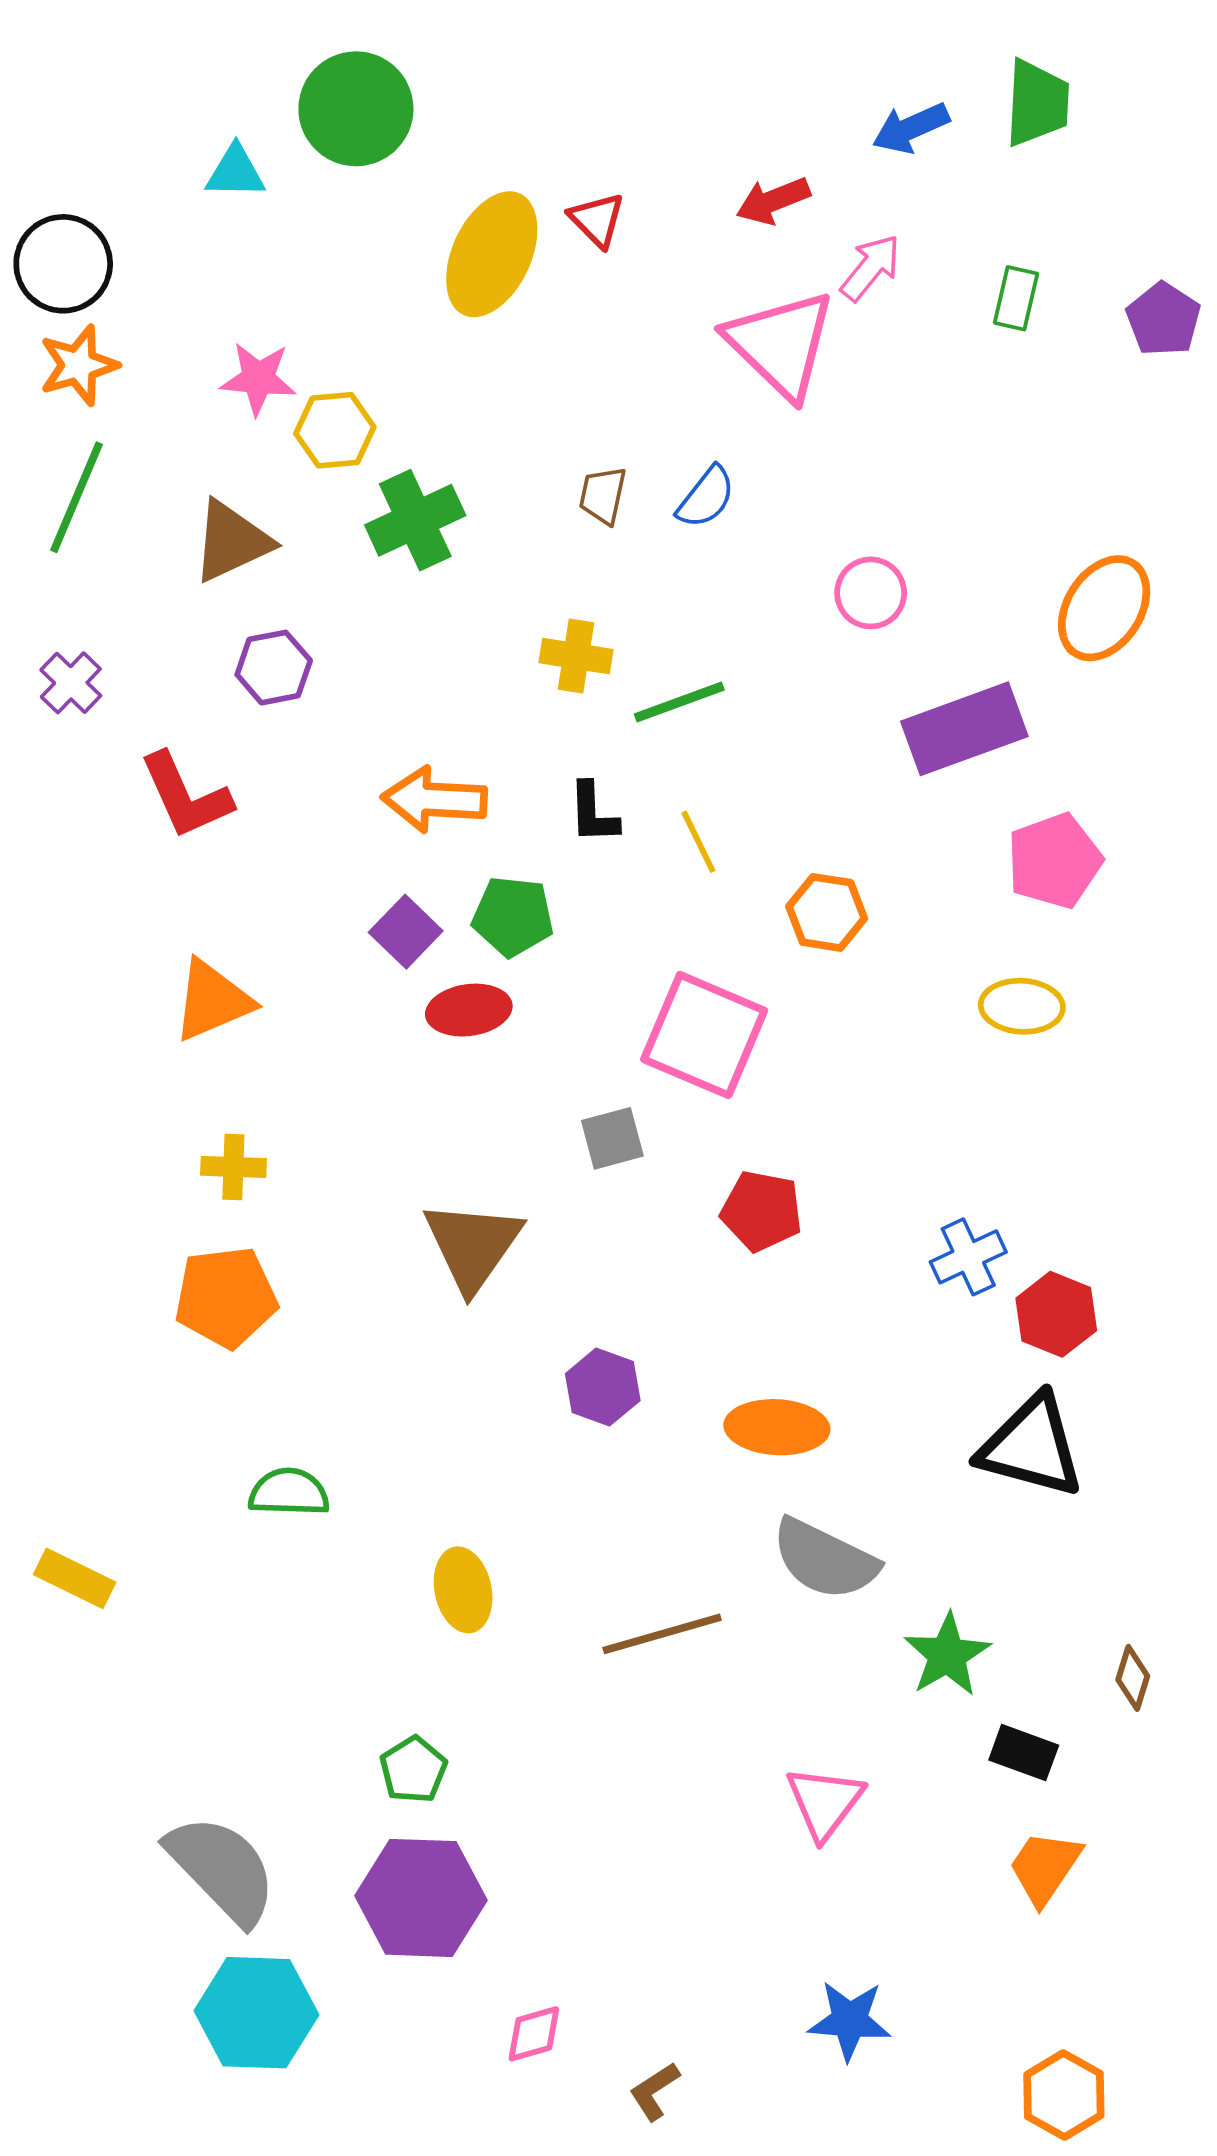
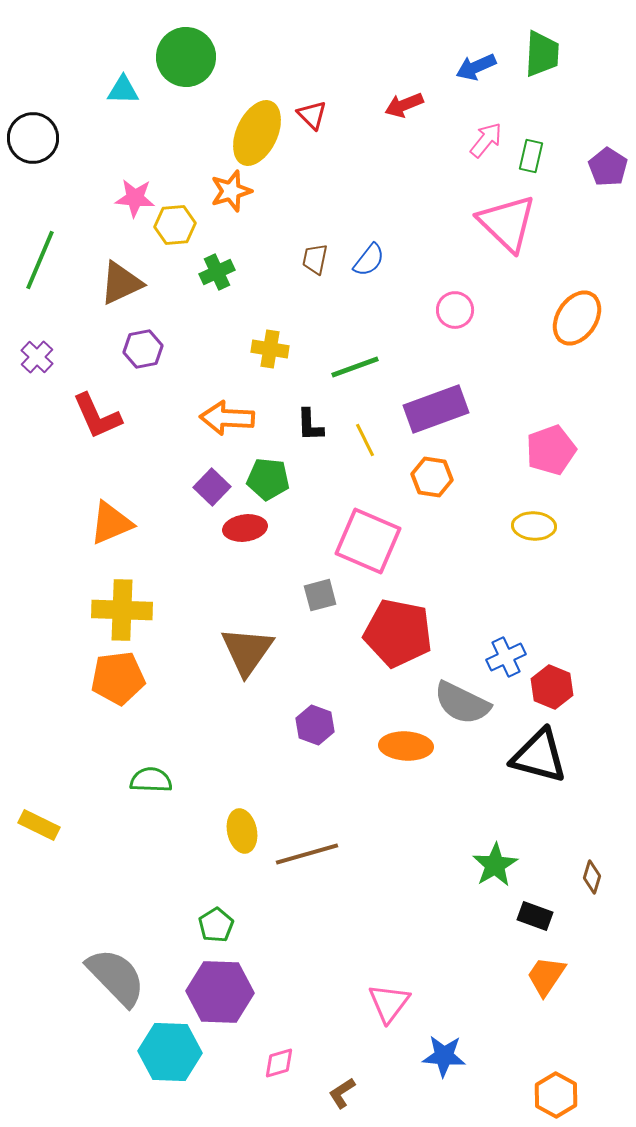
pink arrow: (871, 268) -> (486, 140), moved
pink triangle: (781, 344) -> (507, 223), moved
orange star: (78, 365) -> (231, 191), moved
green cross: (415, 520) -> (217, 272), size x0.7
yellow cross: (576, 656) -> (270, 349), moved
purple rectangle: (964, 729) -> (436, 409), moved
yellow cross: (233, 1167) -> (122, 610), size x1.8
red pentagon: (762, 1211) -> (398, 633), size x1.6
gray semicircle: (825, 1559) -> (462, 703), moved
brown line: (662, 1634) -> (307, 854), moved
pink triangle: (825, 1802) -> (389, 1003), moved
cyan hexagon: (256, 2013) -> (170, 1052), moved

